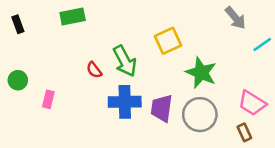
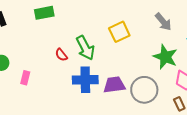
gray arrow: (235, 18) -> (163, 22), moved
green star: (201, 73) -> (165, 57), moved
purple trapezoid: (162, 108) -> (114, 85), turned 75

